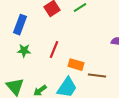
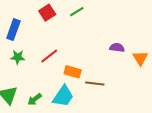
red line: (54, 50) -> (49, 56), turned 30

